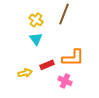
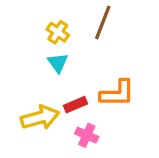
yellow arrow: (25, 73) -> (40, 118), size x1.6
pink cross: (65, 81) -> (87, 135), moved

